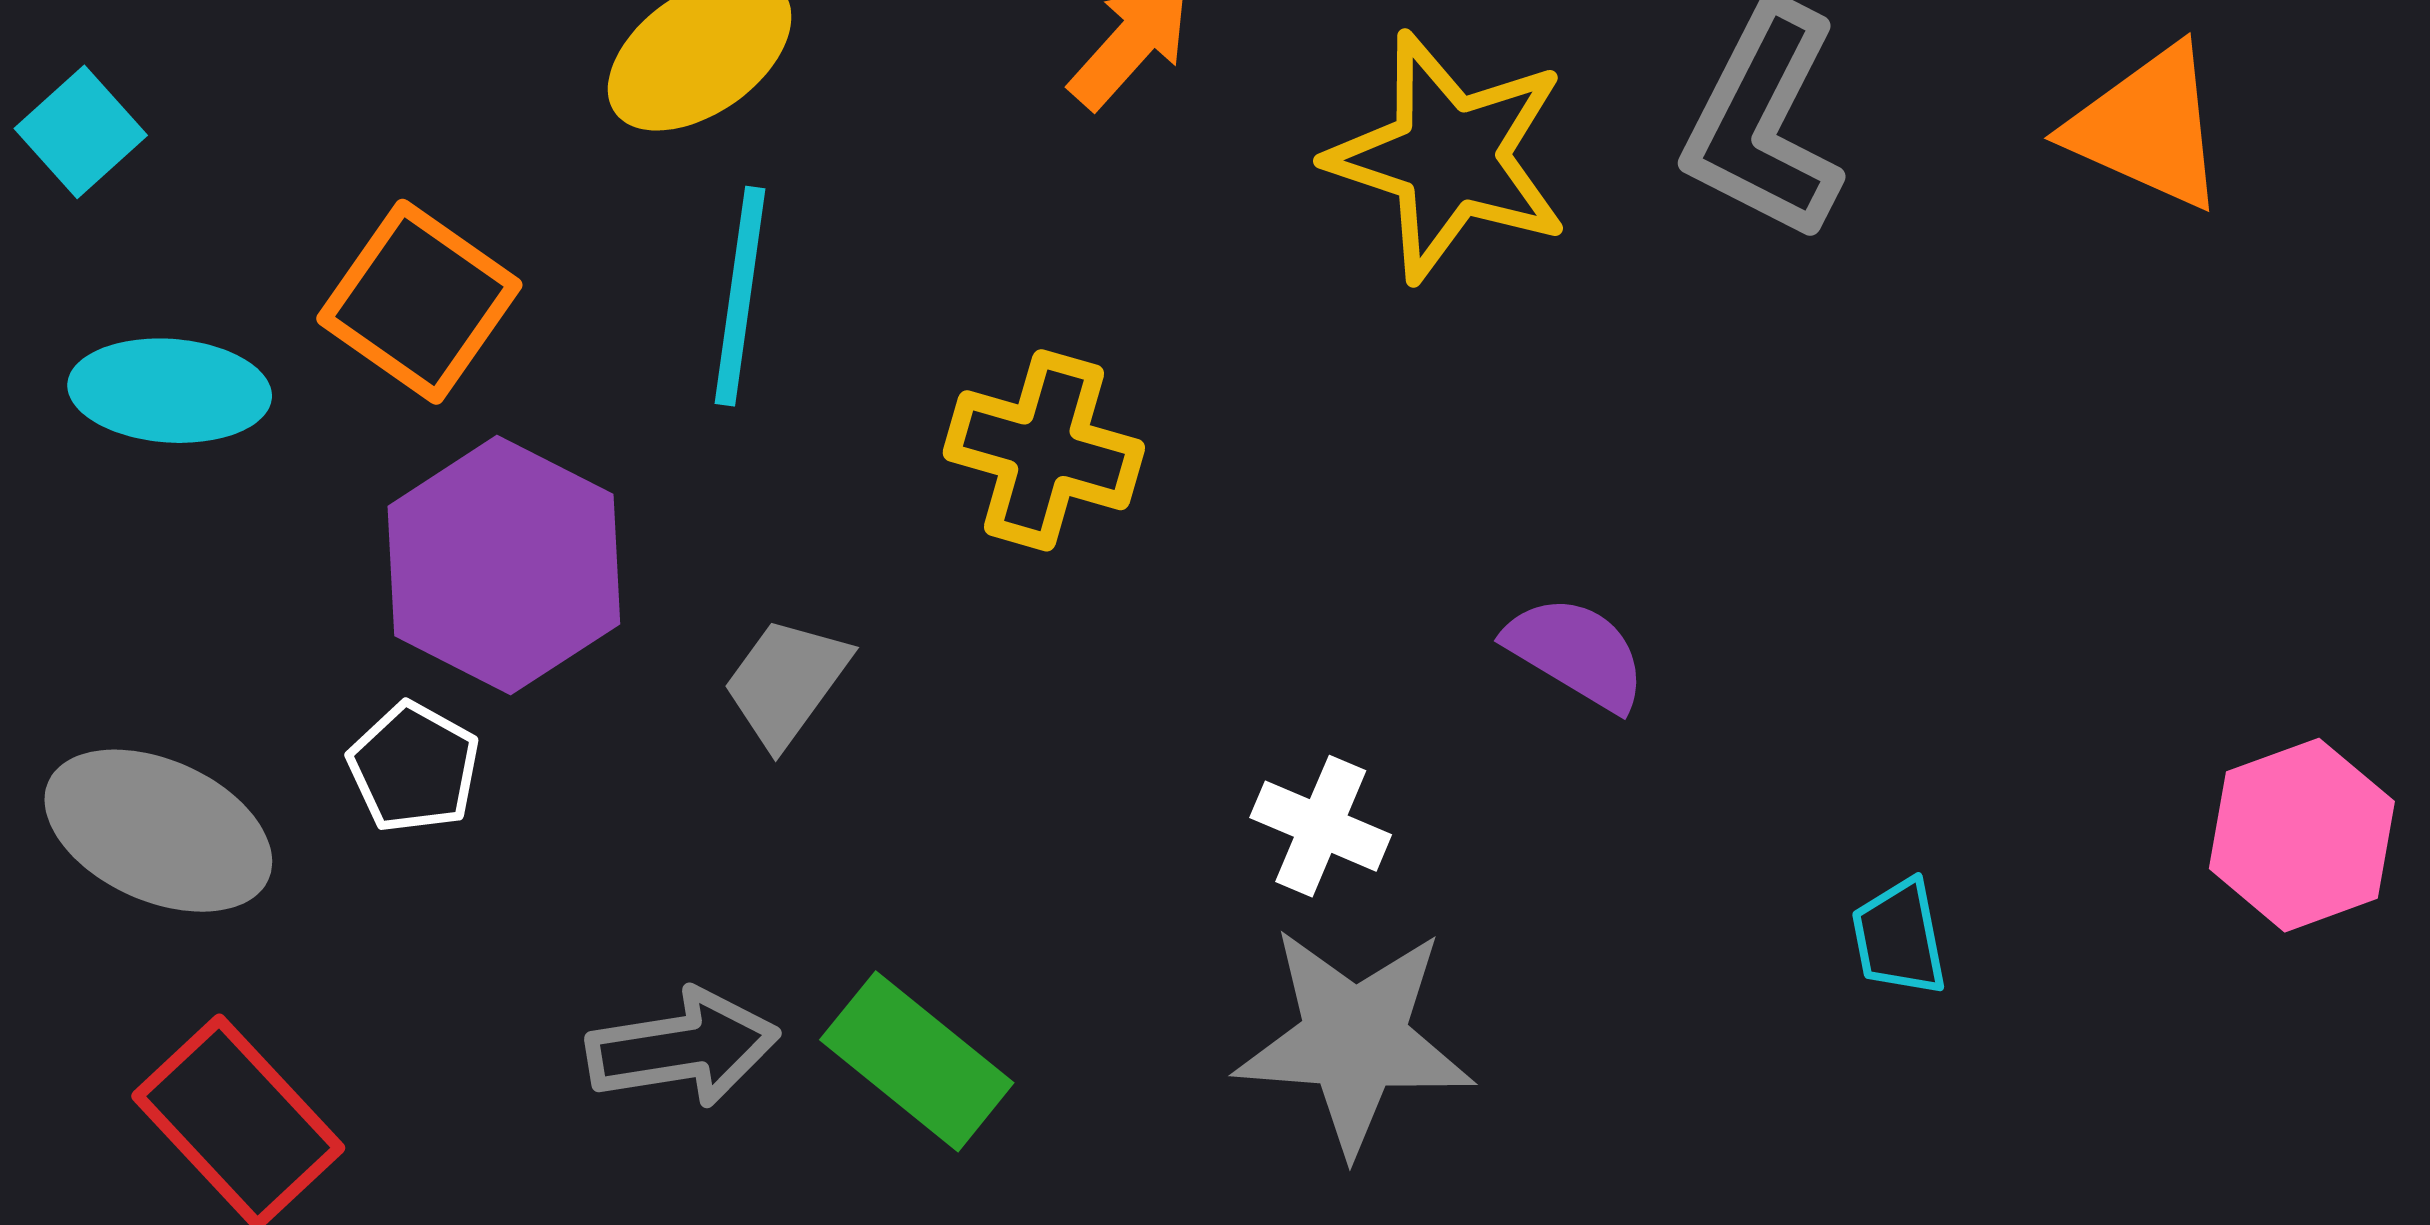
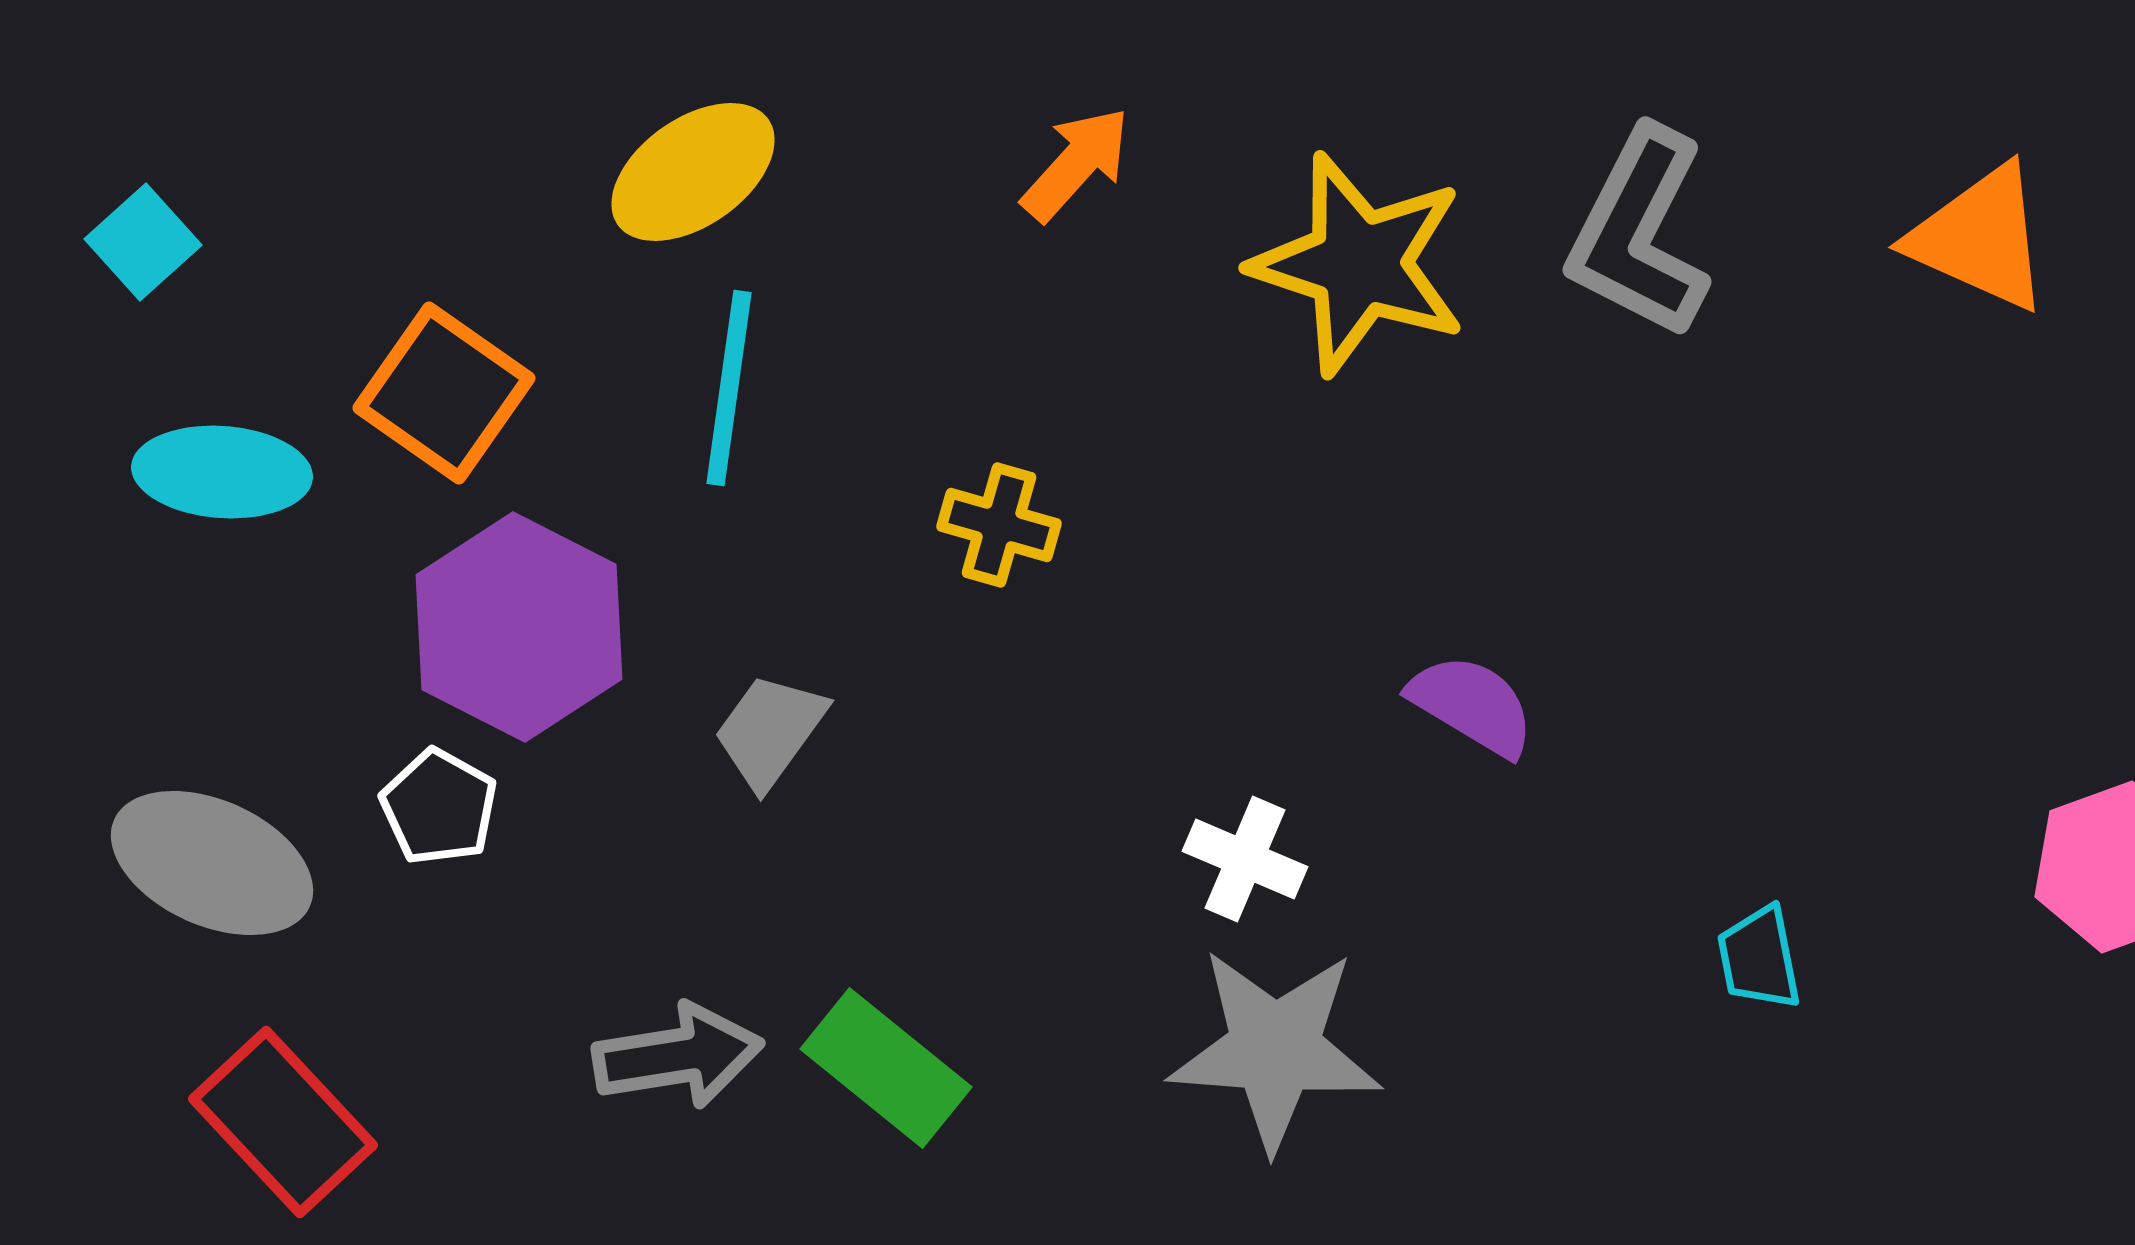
yellow cross: (1044, 450) -> (999, 525), size x0.7

